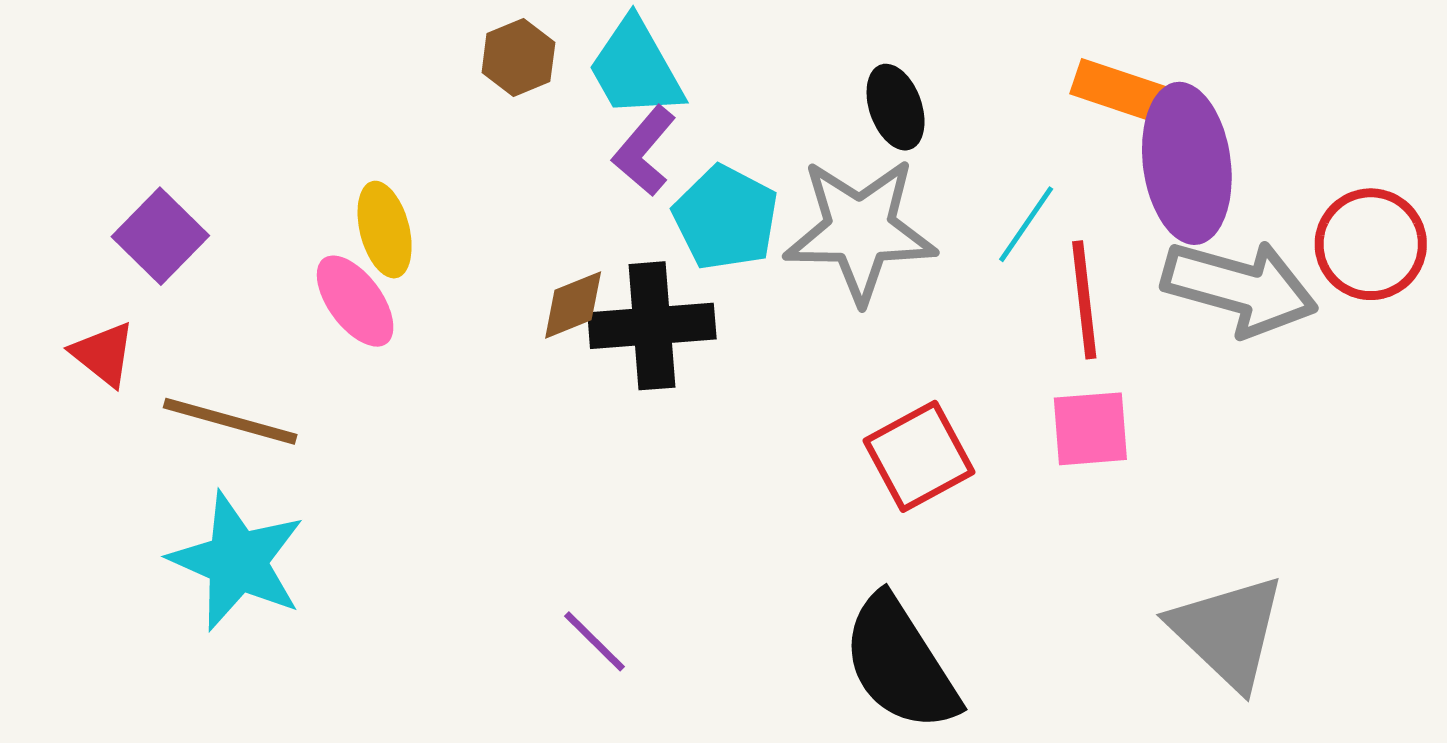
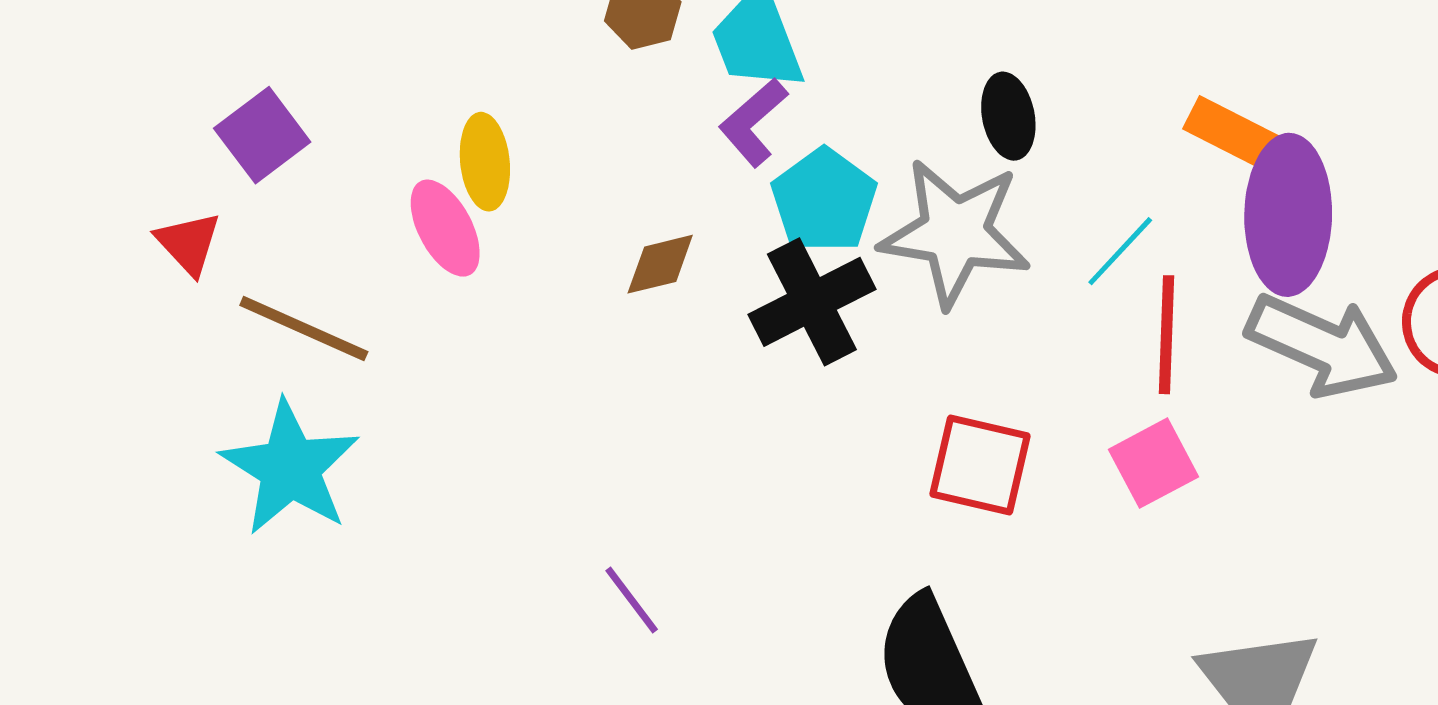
black cross: (652, 326) -> (812, 302), moved, turned -31
pink square: (1090, 429) -> (1154, 463), turned -32
red square: (919, 456) -> (980, 465), turned 33

